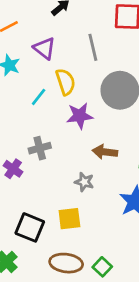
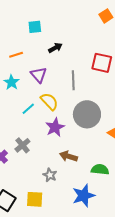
yellow semicircle: (66, 82) -> (49, 101), turned -36
purple star: (80, 116) -> (55, 127), turned -30
gray cross: (40, 148) -> (22, 145), turned -35

